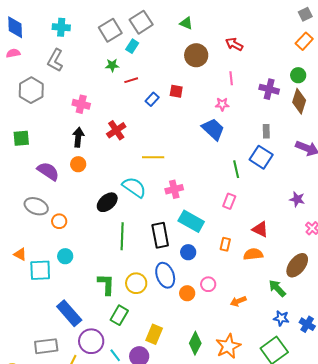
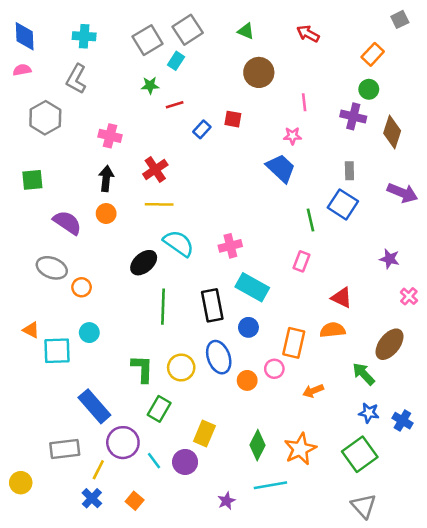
orange rectangle: (304, 41) -> (373, 54), moved
red arrow: (234, 44) -> (308, 34), moved
green circle: (298, 75) -> (369, 89), moved
yellow line: (153, 157) -> (159, 204), moved
orange rectangle: (225, 244) -> (294, 343), moved, size x1.6

